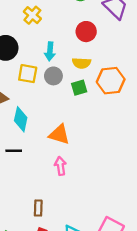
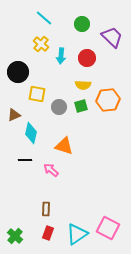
cyan arrow: (50, 51) -> (61, 56), moved
gray circle: (53, 76) -> (59, 107), moved
pink arrow: (60, 166) -> (51, 170), moved, turned -42

